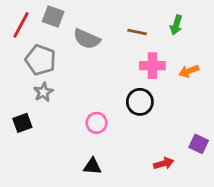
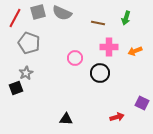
gray square: (53, 17) -> (38, 12), turned -35
gray semicircle: (87, 39) -> (62, 13), moved
gray star: (43, 92) -> (26, 73), moved
pink circle: (97, 123) -> (75, 58), moved

